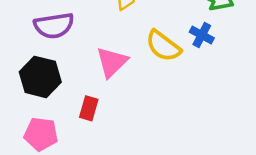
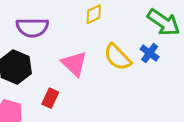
pink triangle: (112, 62) -> (74, 64), turned -40

